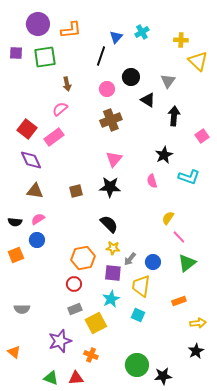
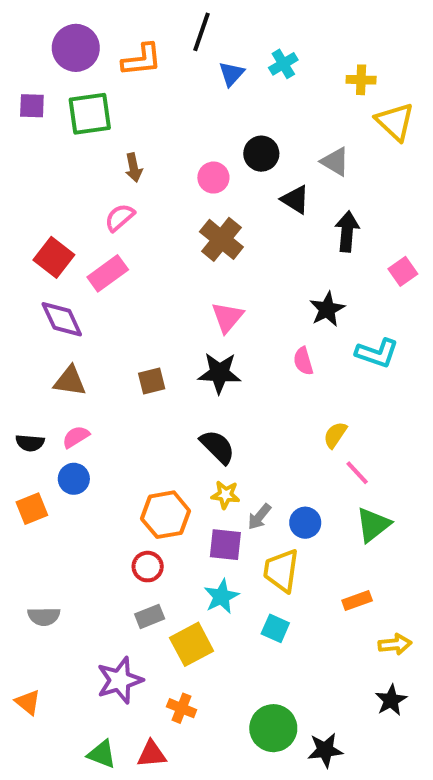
black line: (101, 56) -> (201, 32), moved
gray triangle: (168, 81) -> (335, 162), turned -35
brown cross: (111, 120) -> (221, 239), turned -30

